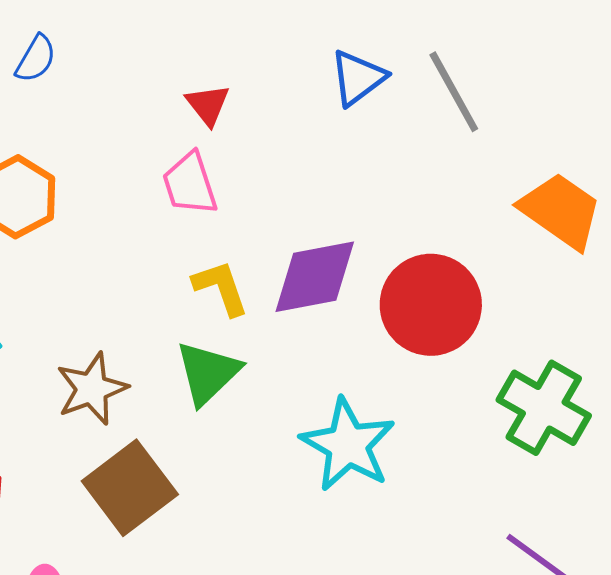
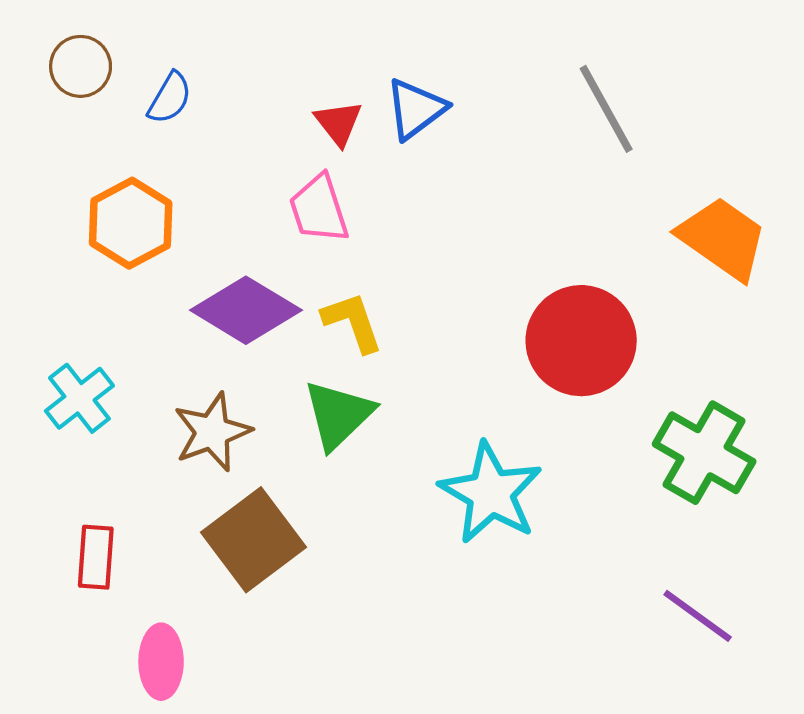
blue semicircle: (36, 59) -> (170, 98), moved
blue triangle: (358, 78) -> (416, 109), moved
purple diamond: (315, 277) -> (246, 310), moved, turned 42

